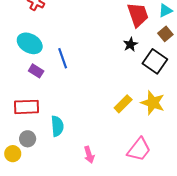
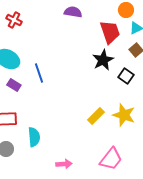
black star: (130, 44) -> (103, 60), size x1.5
black square: (155, 61) -> (126, 76), size x0.7
pink arrow: (89, 155) -> (64, 164), turned -77

